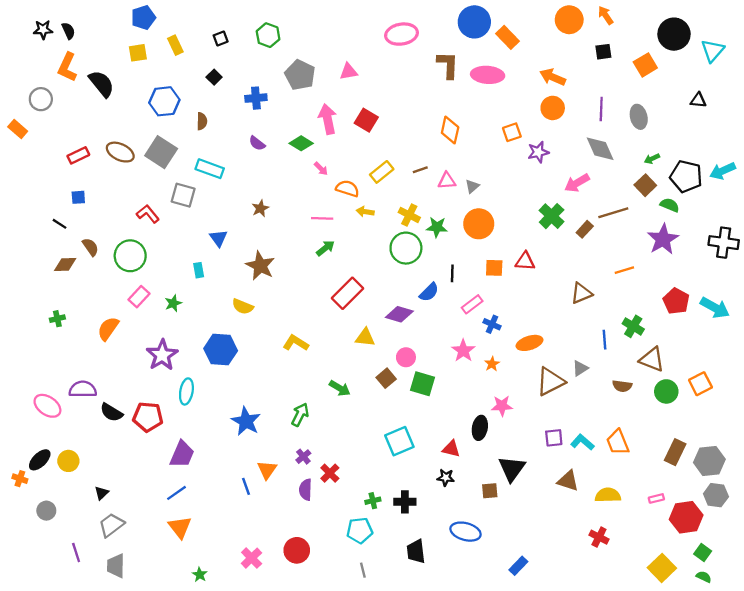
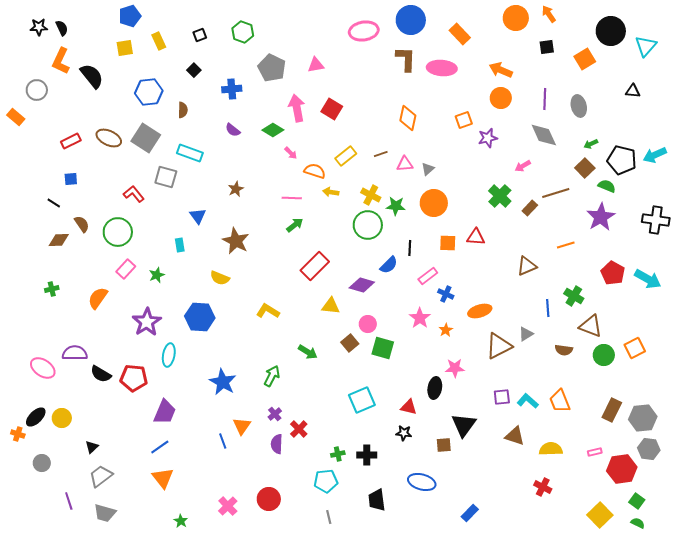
blue circle: (474, 22) -> (411, 20), moved
pink arrow: (577, 183) -> (523, 166), size x0.7
gray trapezoid: (116, 566) -> (105, 513), turned -75

